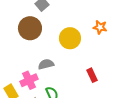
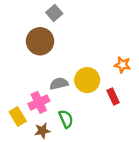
orange star: (100, 27) -> (122, 65), moved
yellow circle: (70, 38) -> (87, 80), moved

